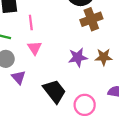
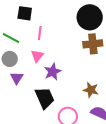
purple star: (78, 57) -> (53, 72), moved, turned -30
brown star: (104, 57) -> (91, 90), moved

